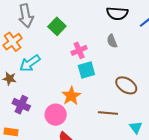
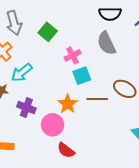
gray semicircle: (112, 41) -> (106, 43), size x1.6
purple cross: (21, 105) -> (26, 108), moved
brown line: (108, 113) -> (97, 99), moved

